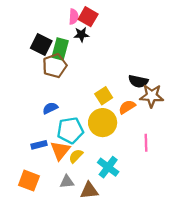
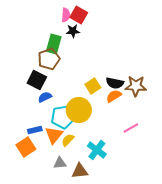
black square: (41, 45) -> (37, 80), moved
black semicircle: (138, 81) -> (115, 83), moved
yellow circle: (103, 123) -> (79, 110), moved
pink line: (146, 143) -> (131, 128), turned 63
orange square: (29, 181) -> (26, 147), moved, turned 36

